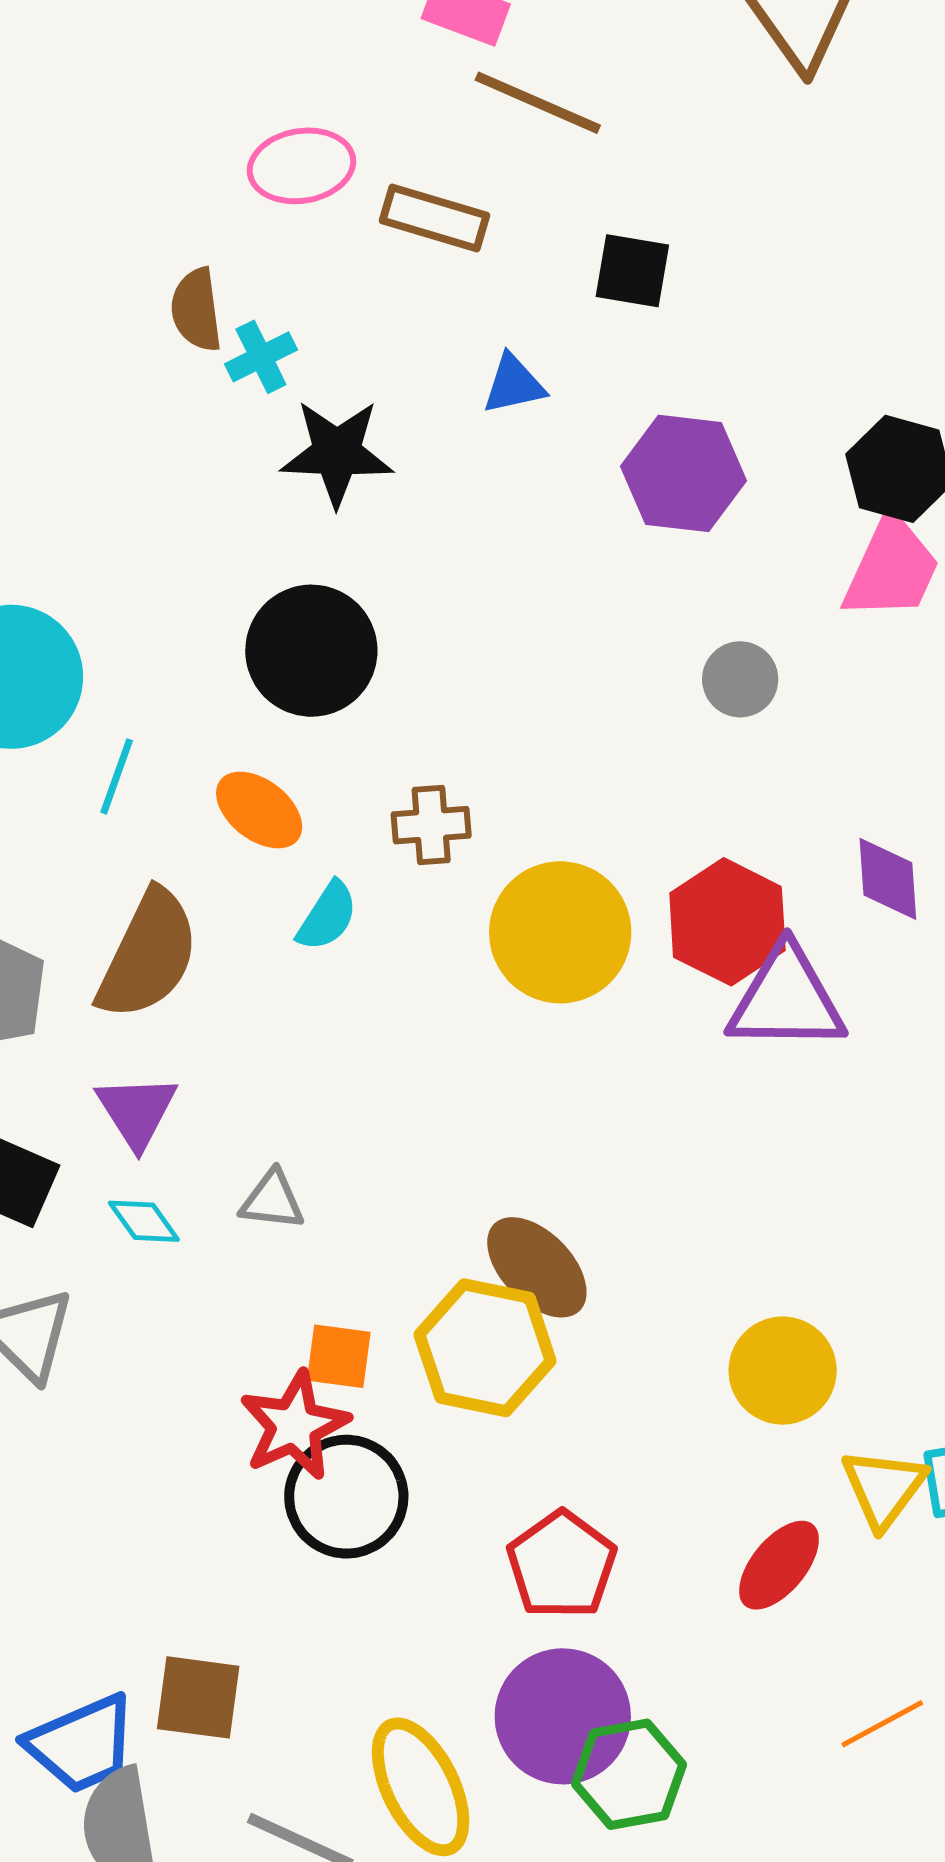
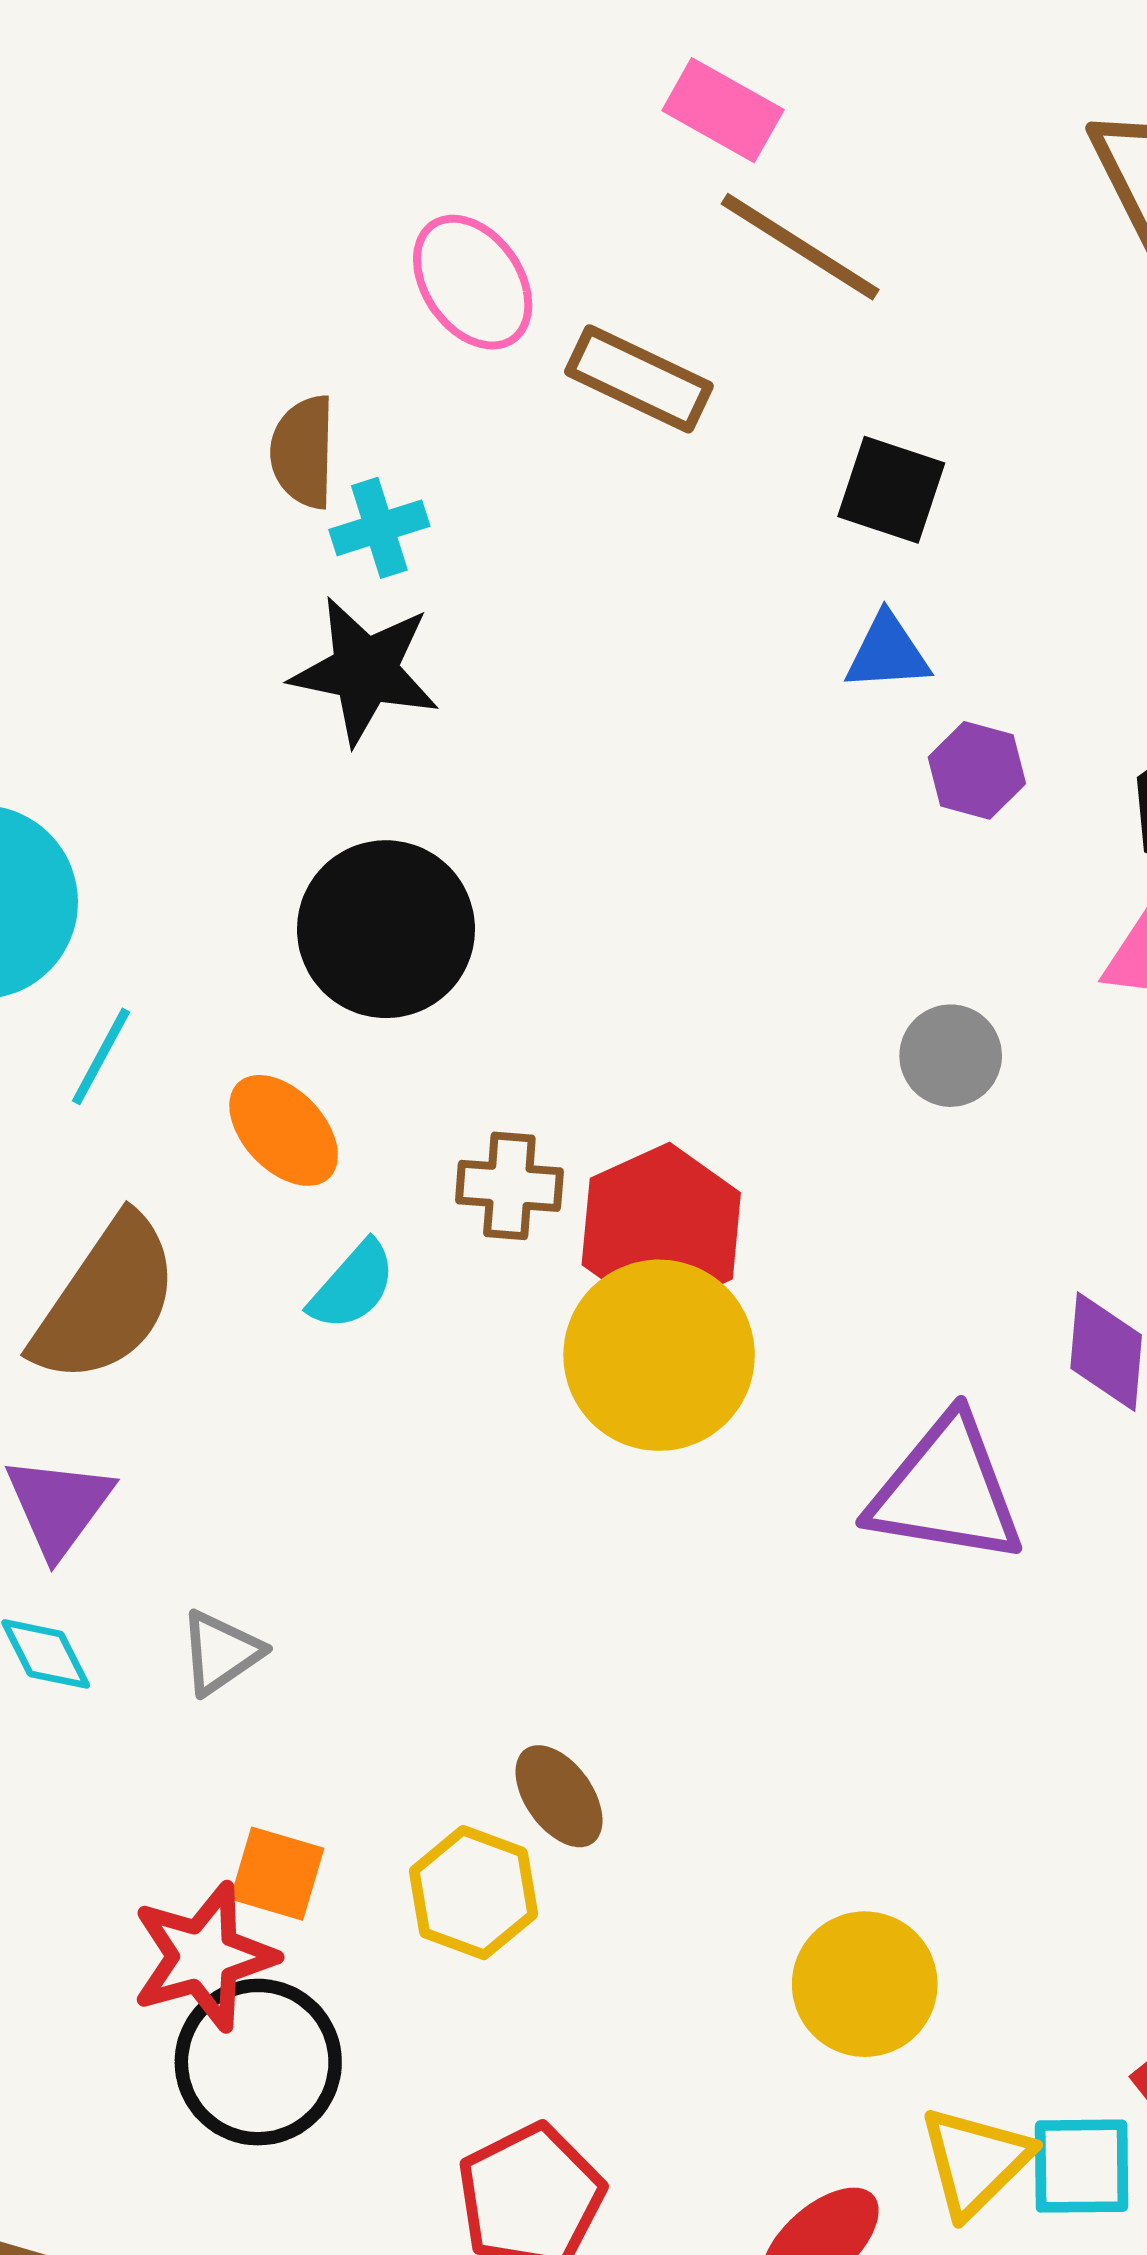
pink ellipse: (301, 166) -> (473, 282), turned 56
blue triangle: (514, 384) -> (887, 653), moved
black star: (337, 453) -> (365, 670), moved
purple hexagon: (683, 473) -> (977, 770), moved, size x0.6
red hexagon: (727, 922) -> (661, 1229), moved
gray triangle: (272, 1200) -> (221, 1652), turned -50
brown ellipse: (537, 1267) -> (559, 1796), size x0.7
yellow hexagon: (485, 1348) -> (474, 1893), size x0.7

